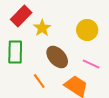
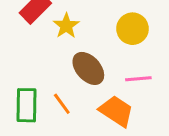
green rectangle: (15, 52) -> (26, 105), moved
pink line: (91, 64) -> (138, 79), turned -30

